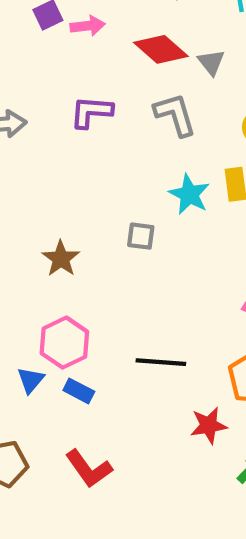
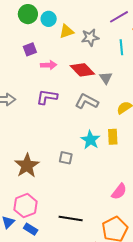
pink arrow: (88, 26) -> (49, 65), moved
gray L-shape: (175, 115) -> (87, 101), turned -50
brown star: (61, 259) -> (27, 166), size x1.4

